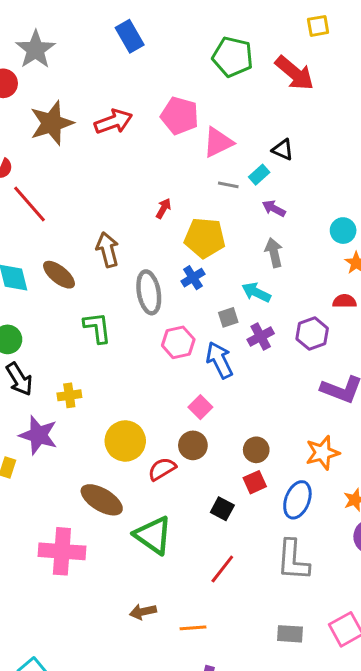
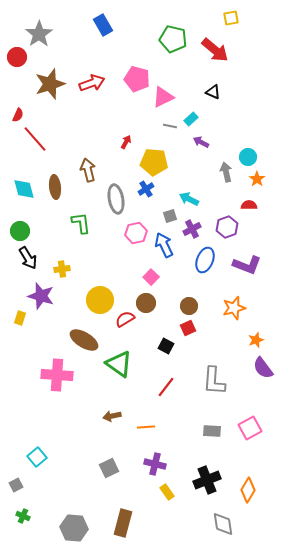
black triangle: (283, 150) -> (213, 92), moved
gray arrow: (274, 253) -> (226, 172), moved
brown ellipse: (59, 275) -> (55, 187), turned 45
blue ellipse: (297, 500) -> (205, 260), moved

